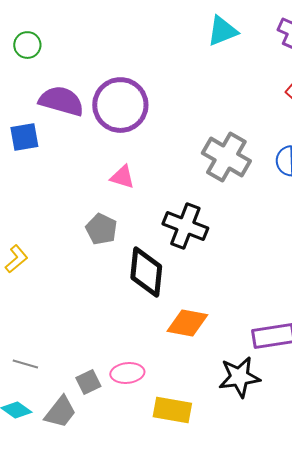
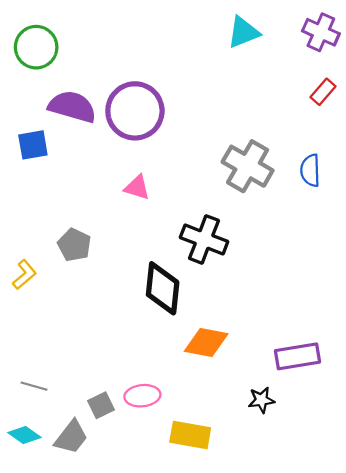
green circle: (27, 45) -> (36, 47), size x1.5
gray pentagon: (101, 229) -> (74, 245), moved
black star: (239, 377) -> (261, 400), size x0.6

